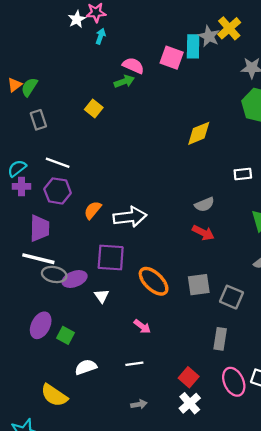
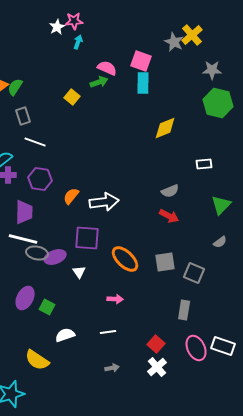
cyan rectangle: (193, 46) -> (143, 83), moved
yellow square: (94, 108) -> (72, 97), moved
white line: (58, 163) -> (35, 142), moved
pink arrow: (142, 326) -> (115, 299), turned -35

